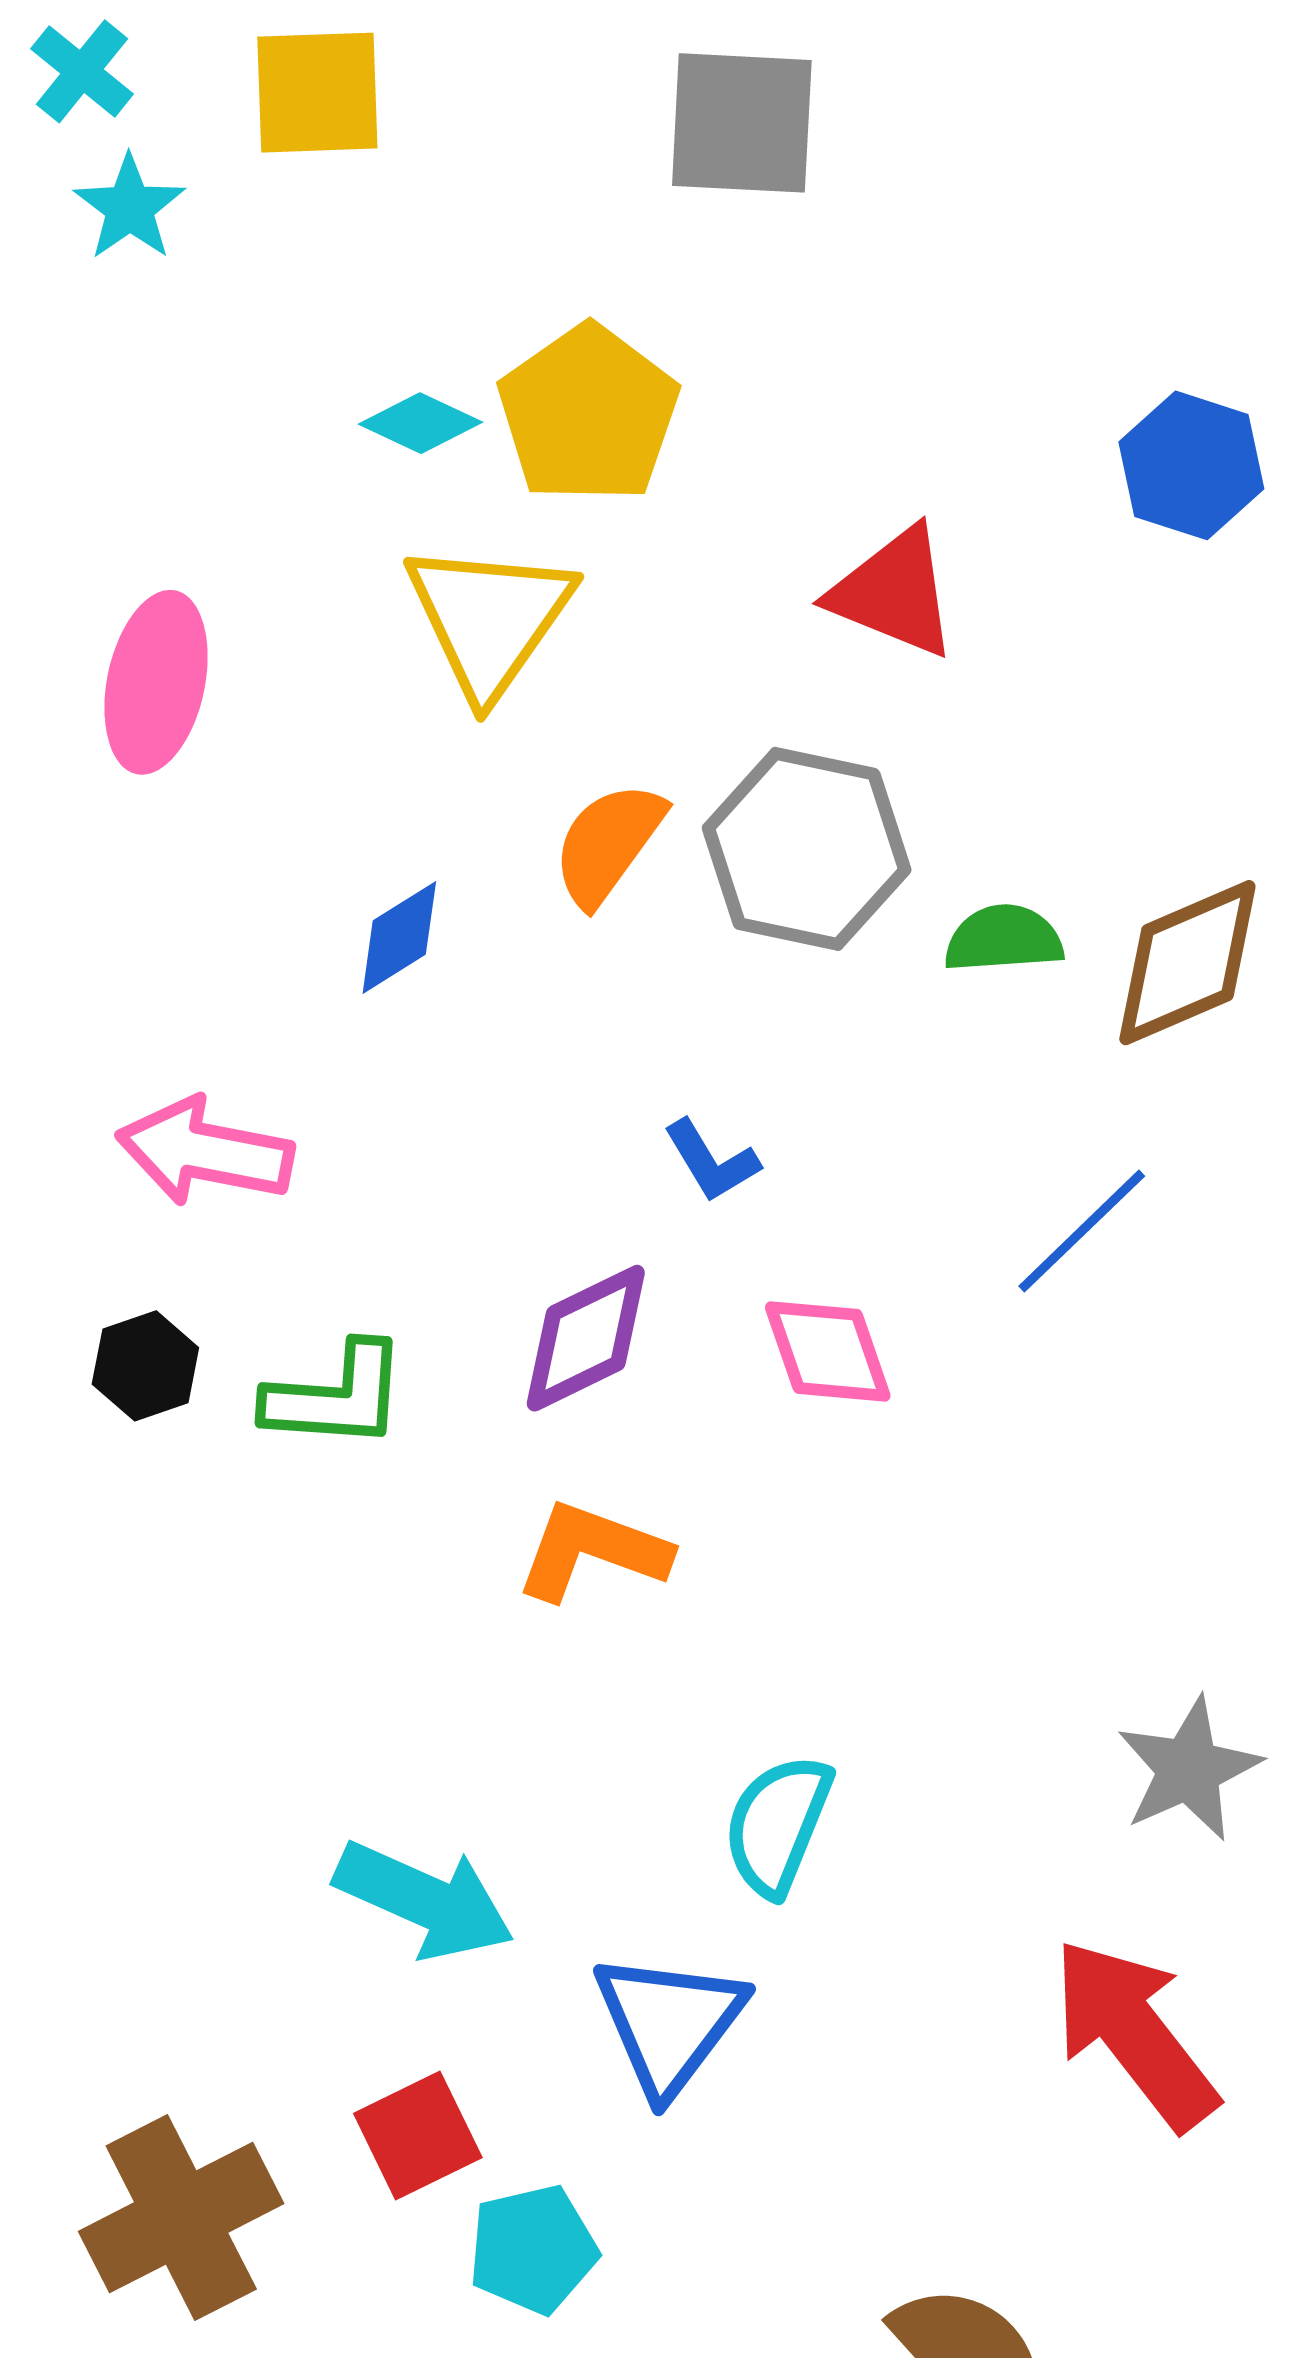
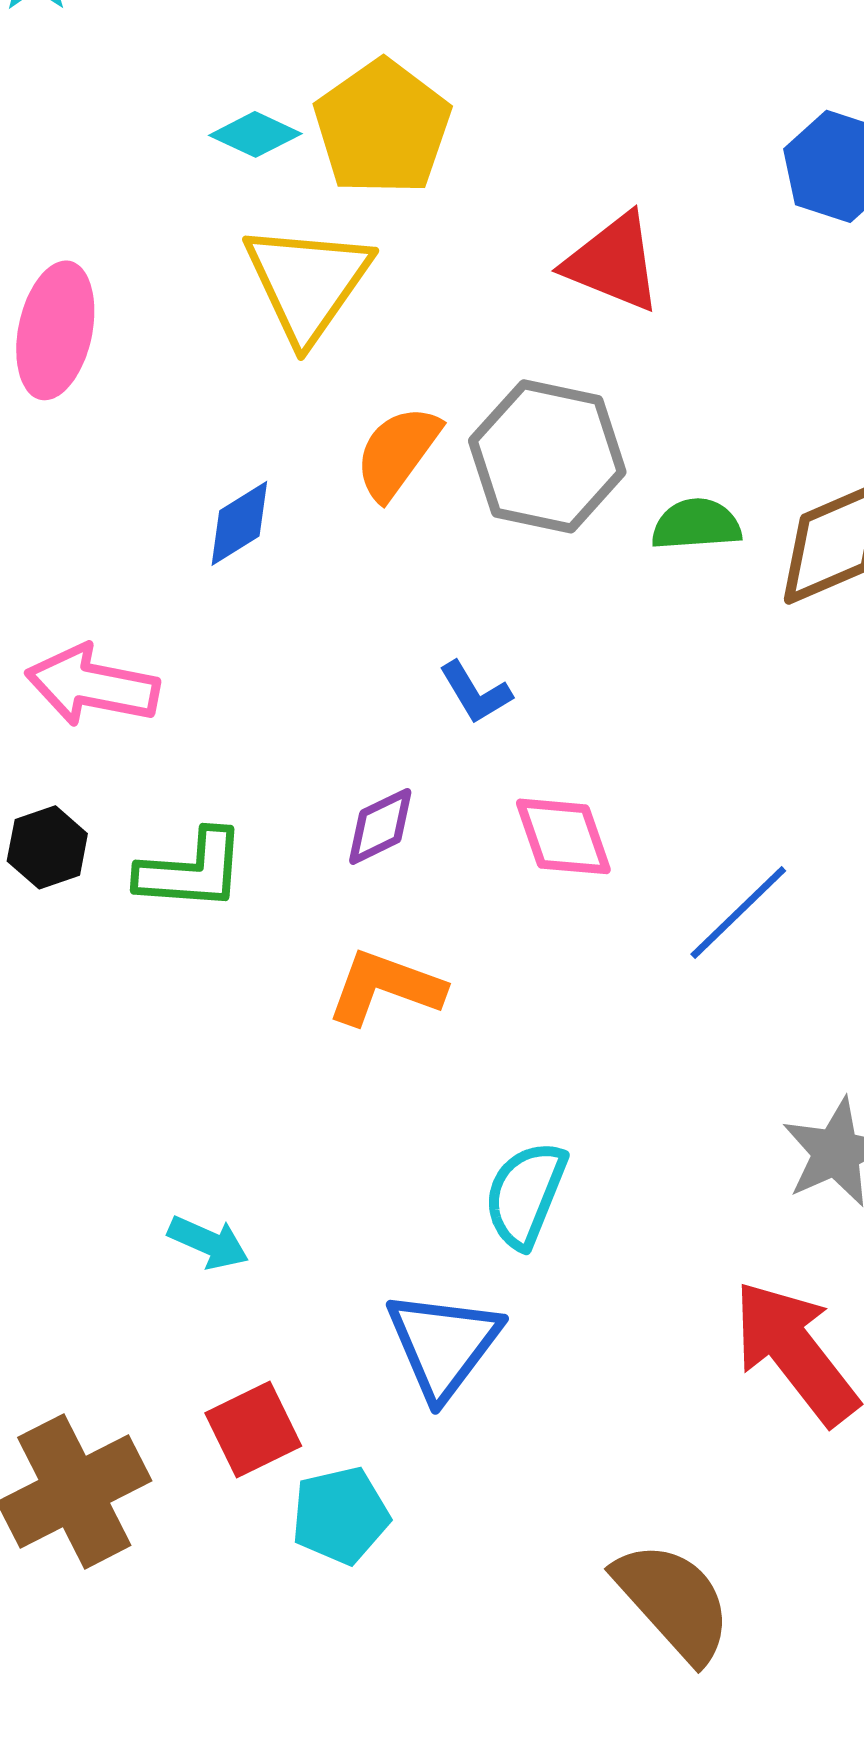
blue line: (1082, 1231) -> (738, 912), moved
purple diamond: (586, 1338) -> (380, 826), size x0.7
cyan arrow: (424, 1900) -> (208, 1242), moved, size x0.6

